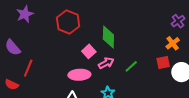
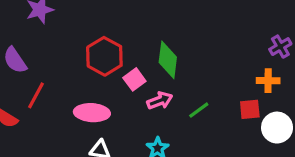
red hexagon: (68, 22) -> (104, 56), moved
orange cross: (173, 43) -> (268, 81), turned 32
pink ellipse: (79, 75) -> (92, 113), moved

